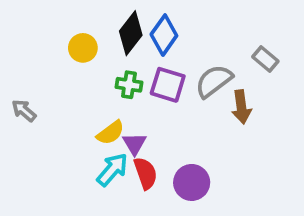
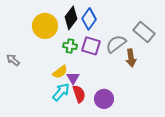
yellow circle: (83, 48) -> (45, 26), size x1.6
gray rectangle: (265, 59) -> (144, 32), size x1.5

